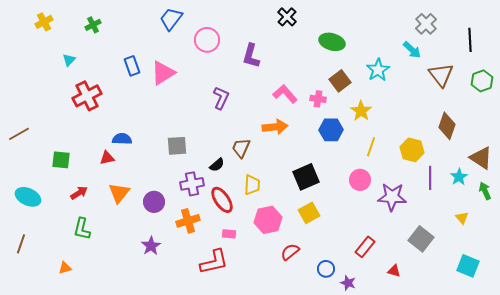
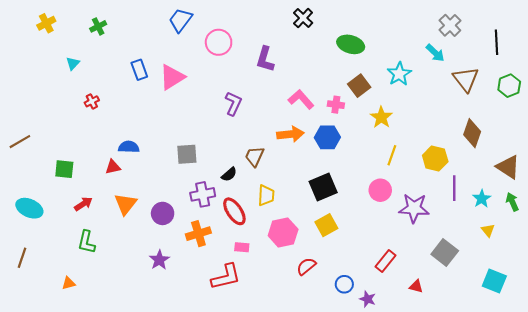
red cross: (87, 96) -> (92, 101), size x0.5
blue hexagon: (331, 130) -> (327, 137), moved
cyan star: (459, 177) -> (482, 199), moved

